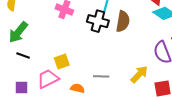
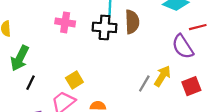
black line: (23, 56) -> (30, 83), turned -72
gray line: (101, 76) -> (144, 84), moved, turned -49

